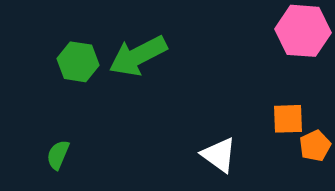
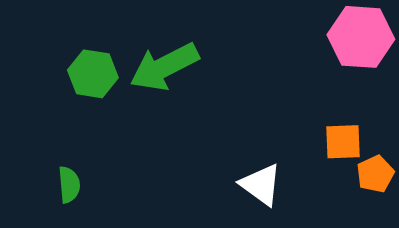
green semicircle: (58, 155) -> (69, 185), turned 152

